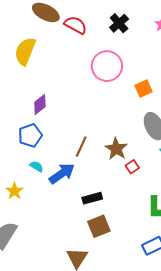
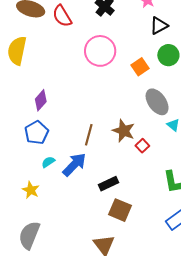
red semicircle: (76, 25) -> (62, 16), turned -140
cyan semicircle: (37, 166) -> (48, 162), turned -56
brown square: (99, 226) -> (120, 210), turned -35

